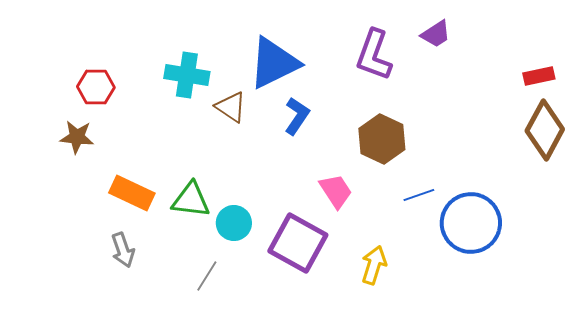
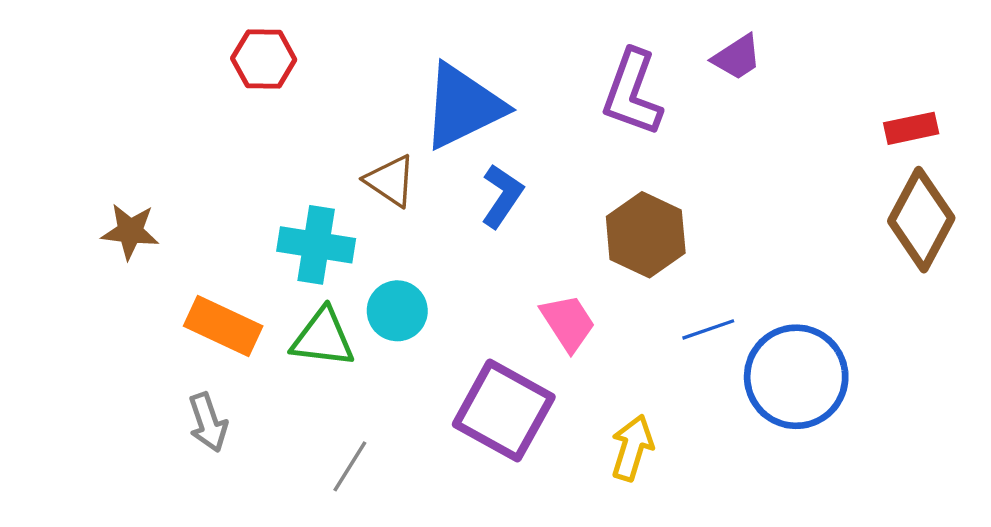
cyan cross: (187, 75) -> (316, 245), moved
red hexagon: (96, 87) -> (264, 59), moved
cyan circle: (234, 223) -> (397, 311), moved

